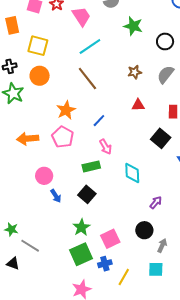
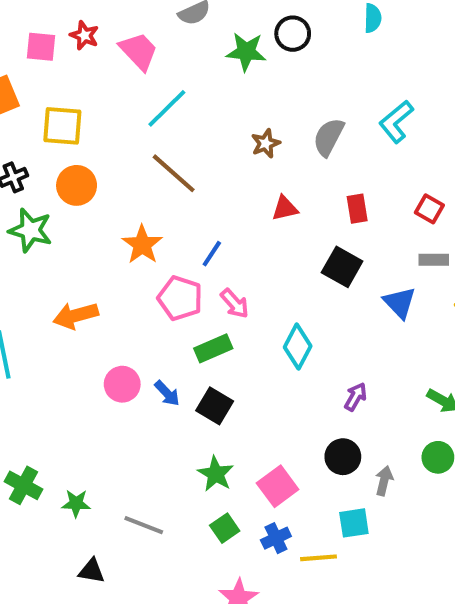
black circle: (165, 41) -> (293, 34), moved
pink pentagon: (63, 137) -> (180, 298), moved
cyan diamond: (132, 173) -> (298, 347), turned 40
blue arrow: (56, 196) -> (167, 393), moved
gray line: (30, 246) -> (144, 525), moved
green square: (81, 254) -> (225, 528), size x0.6
cyan square: (156, 269) -> (354, 523), moved
yellow line: (124, 277) -> (318, 558), turned 66

